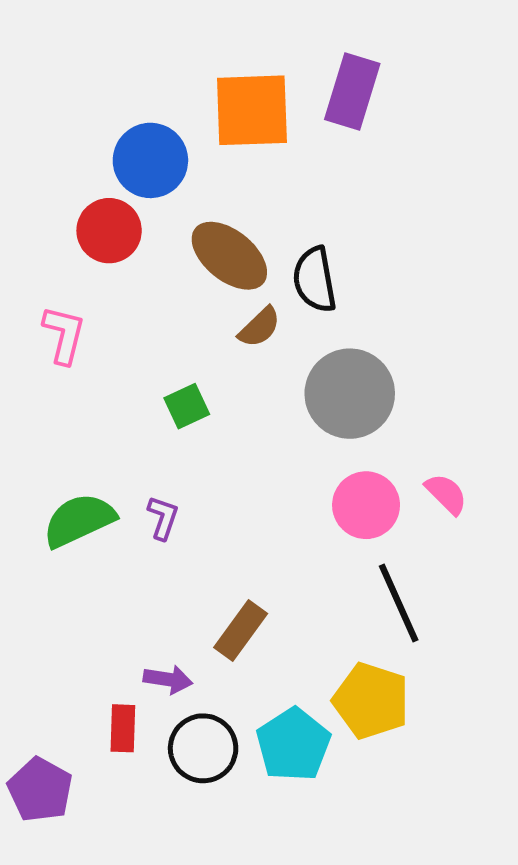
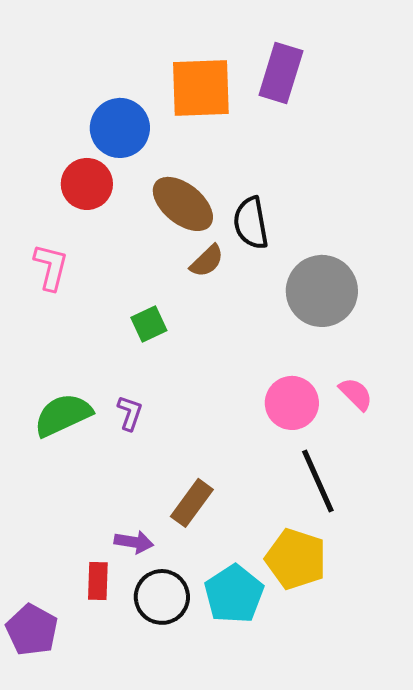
gray circle: (350, 394) -> (322, 291), moved

